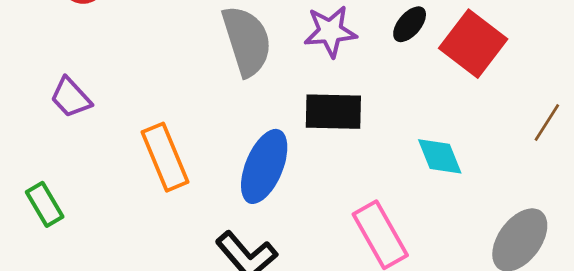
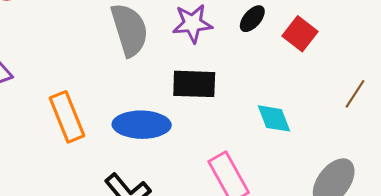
red square: (473, 44) -> (300, 34), size x0.7
blue ellipse: (264, 166) -> (142, 125), turned 68

